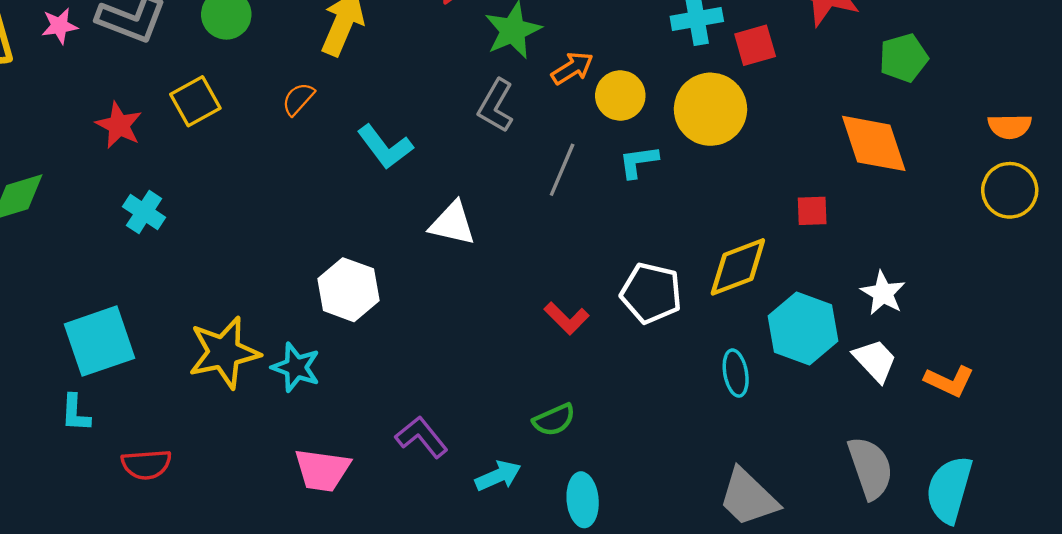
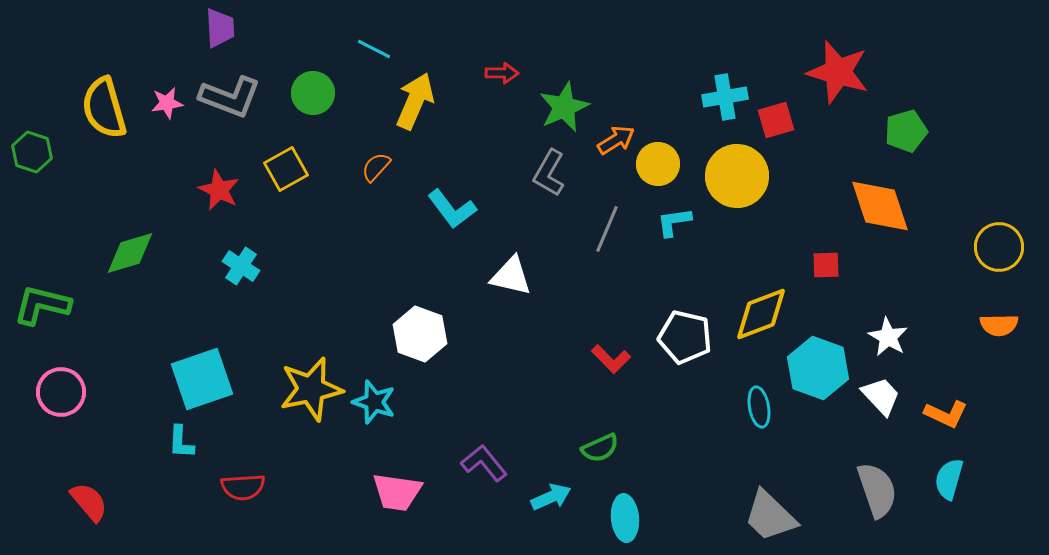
orange semicircle: (1010, 126) -> (999, 325), moved
cyan semicircle: (949, 490) -> (949, 479), moved, size x0.7

